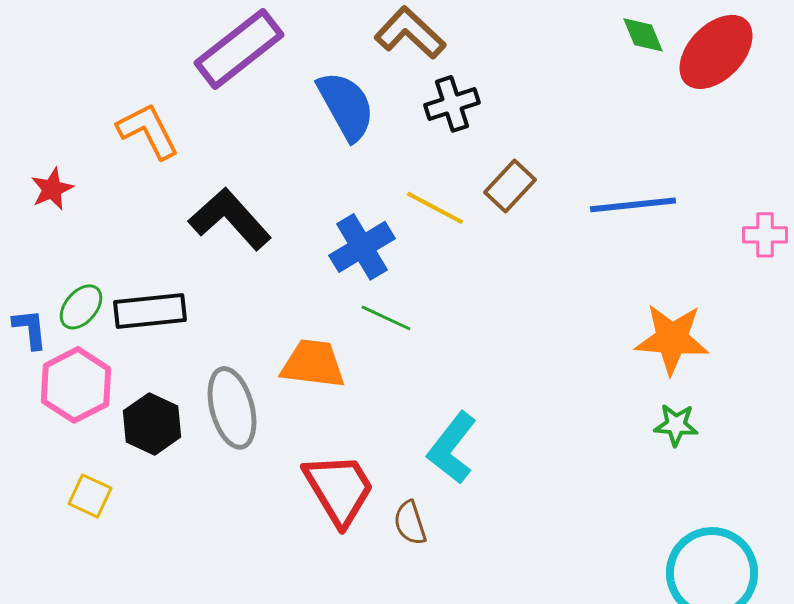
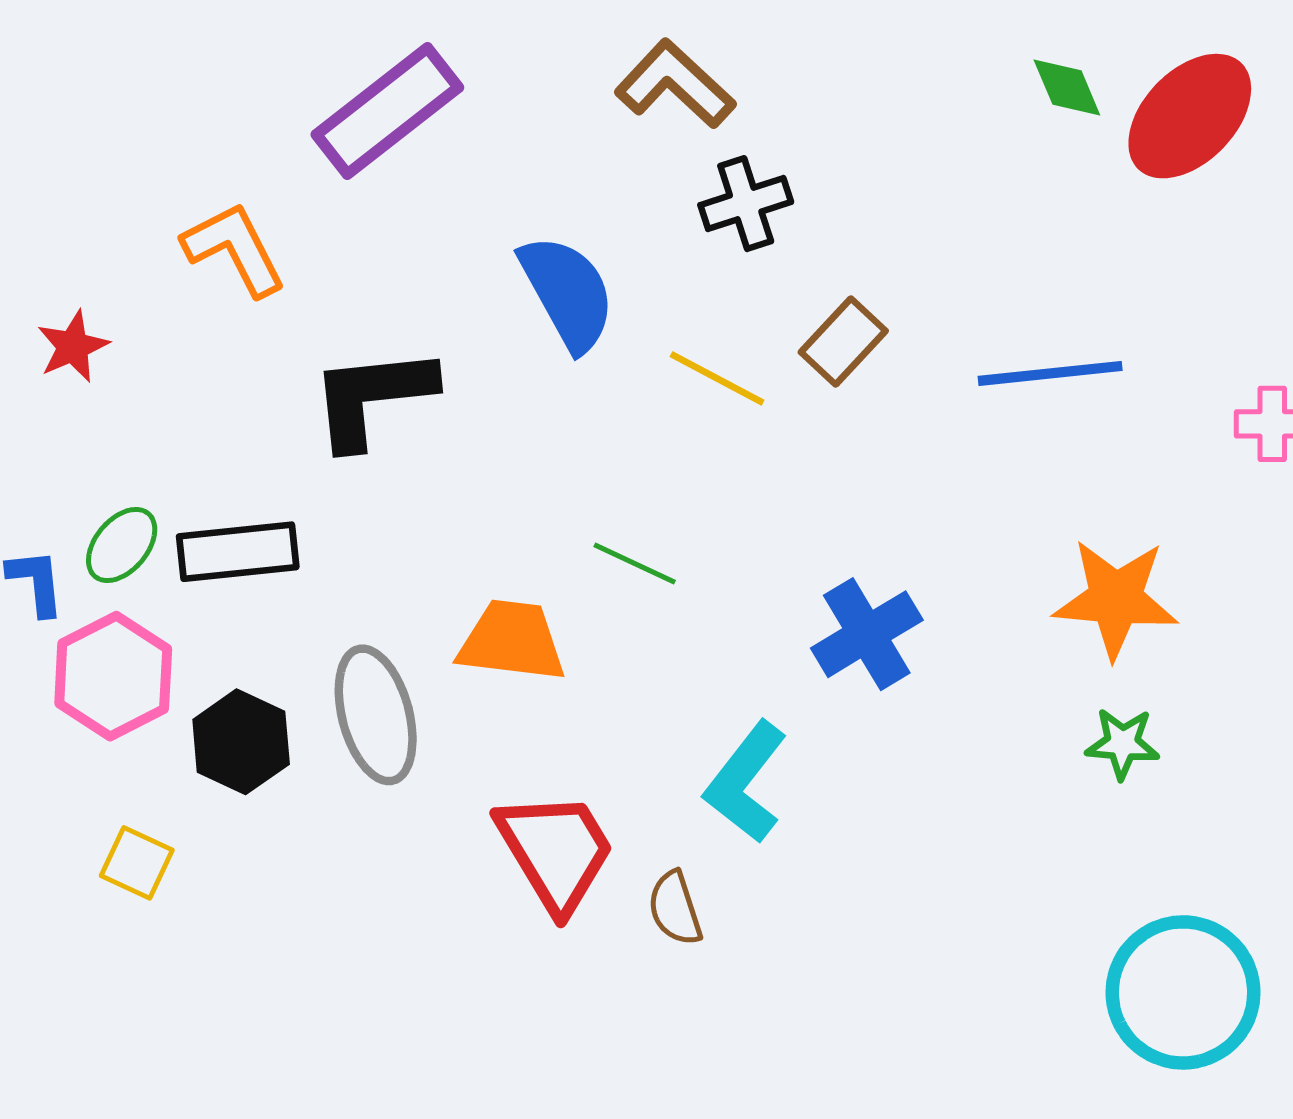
blue semicircle: (346, 106) -> (567, 293), moved
black L-shape: (230, 219) -> (372, 397), turned -54
blue cross: (362, 247) -> (867, 634), moved

